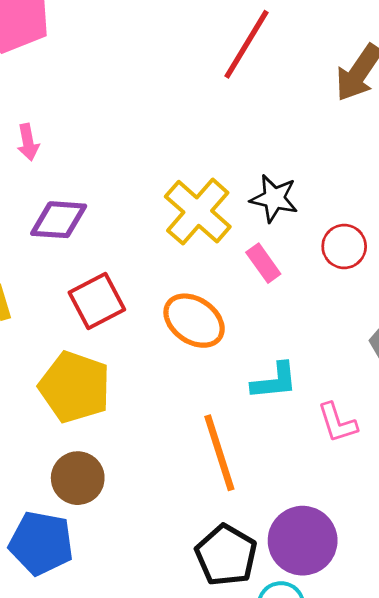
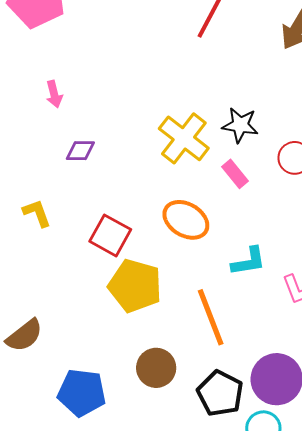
purple diamond: (59, 220) -> (80, 151), size x0.7
red square: (97, 301) -> (110, 235), moved, turned -30
yellow pentagon: (75, 387) -> (135, 286), moved
brown circle: (78, 478) -> (156, 368), moved

